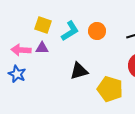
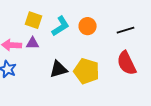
black triangle: (79, 71) -> (59, 69), moved
yellow pentagon: (110, 89) -> (87, 71), moved

